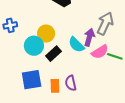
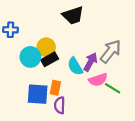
black rectangle: (54, 54) -> (50, 59), moved
blue square: (32, 80) -> (38, 94), moved
orange rectangle: (55, 86) -> (55, 88), moved

